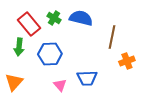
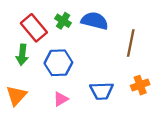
orange cross: (127, 61) -> (140, 85), moved
pink triangle: (60, 85) -> (61, 99), moved, turned 40

